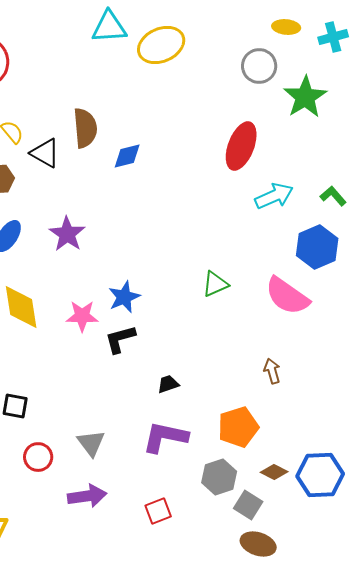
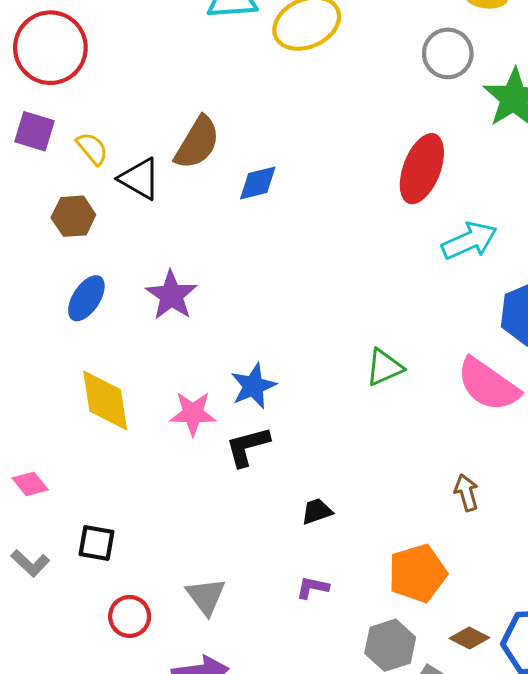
brown semicircle: (85, 128) -> (197, 143), turned 36
purple L-shape: (165, 437) -> (312, 588), size x0.5

